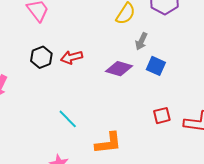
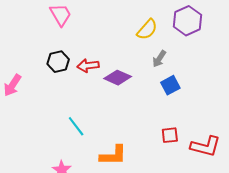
blue square: (156, 66) -> (170, 85), turned 30
purple diamond: (119, 69) -> (118, 78), moved

